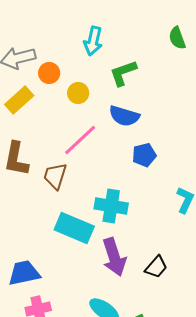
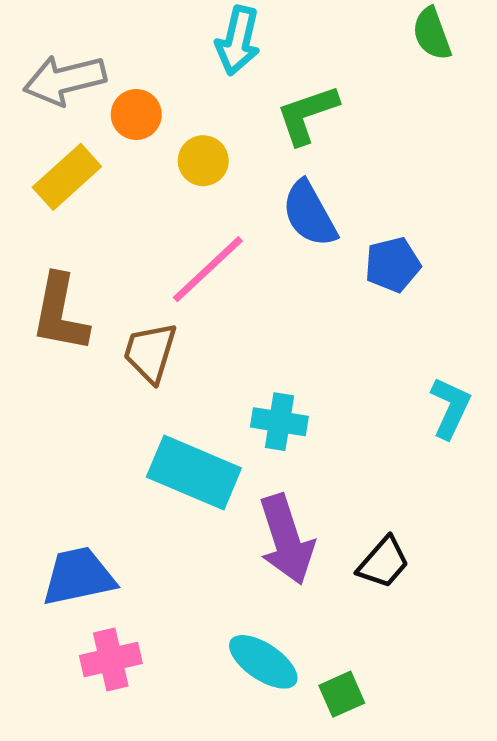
blue semicircle: (124, 116) -> (309, 214), turned 44
blue pentagon: (144, 155) -> (393, 265), moved
cyan cross: (111, 206) -> (279, 422), size x0.7

